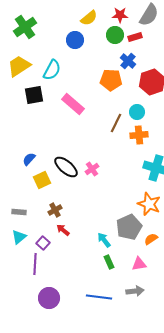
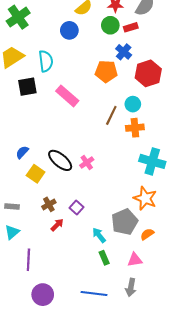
cyan semicircle: (52, 70) -> (46, 61), turned -35
yellow square: (42, 180) -> (36, 174), turned -30
red arrow: (63, 230) -> (57, 225), turned 96
purple square: (43, 243) -> (77, 208), moved
gray arrow: (135, 291) -> (131, 287), turned 108

